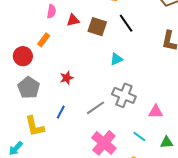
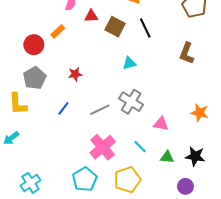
yellow L-shape: (35, 126) -> (18, 104), moved

